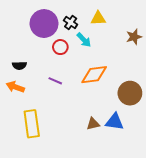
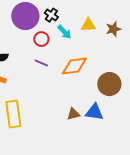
yellow triangle: (98, 18) -> (88, 25), moved
purple line: (55, 81) -> (41, 63), moved

